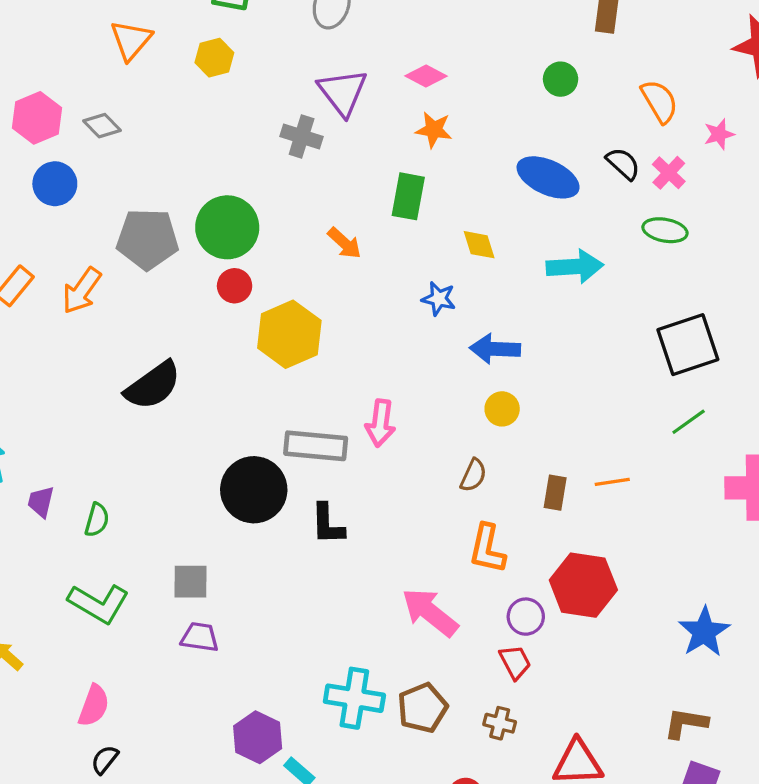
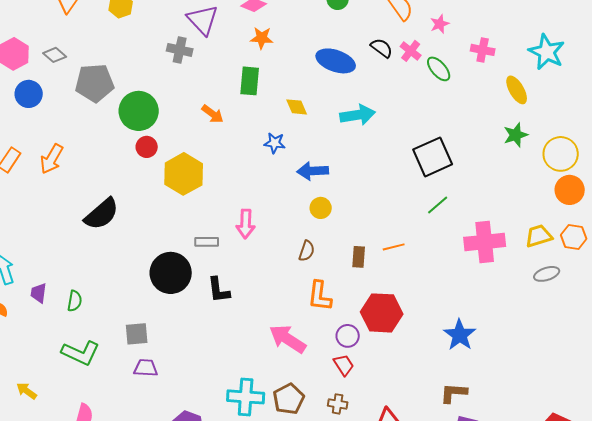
green ellipse: (665, 230) -> (439, 69), moved, turned 44
gray pentagon: (147, 239) -> (95, 83), moved
gray rectangle: (316, 446) -> (207, 242), size x0.6

